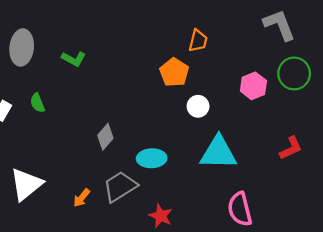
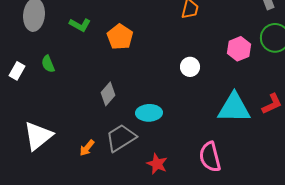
orange pentagon: (174, 72) -> (120, 37), moved
cyan triangle: (218, 153) -> (234, 108), moved
pink semicircle: (240, 209) -> (210, 157), moved

